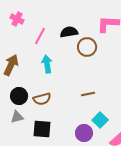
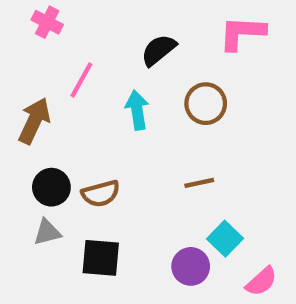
black semicircle: (69, 32) -> (159, 50), turned -30
pink line: (40, 36) -> (81, 80), moved
brown circle: (87, 47) -> (206, 104), moved
cyan arrow: (47, 64) -> (137, 110), moved

